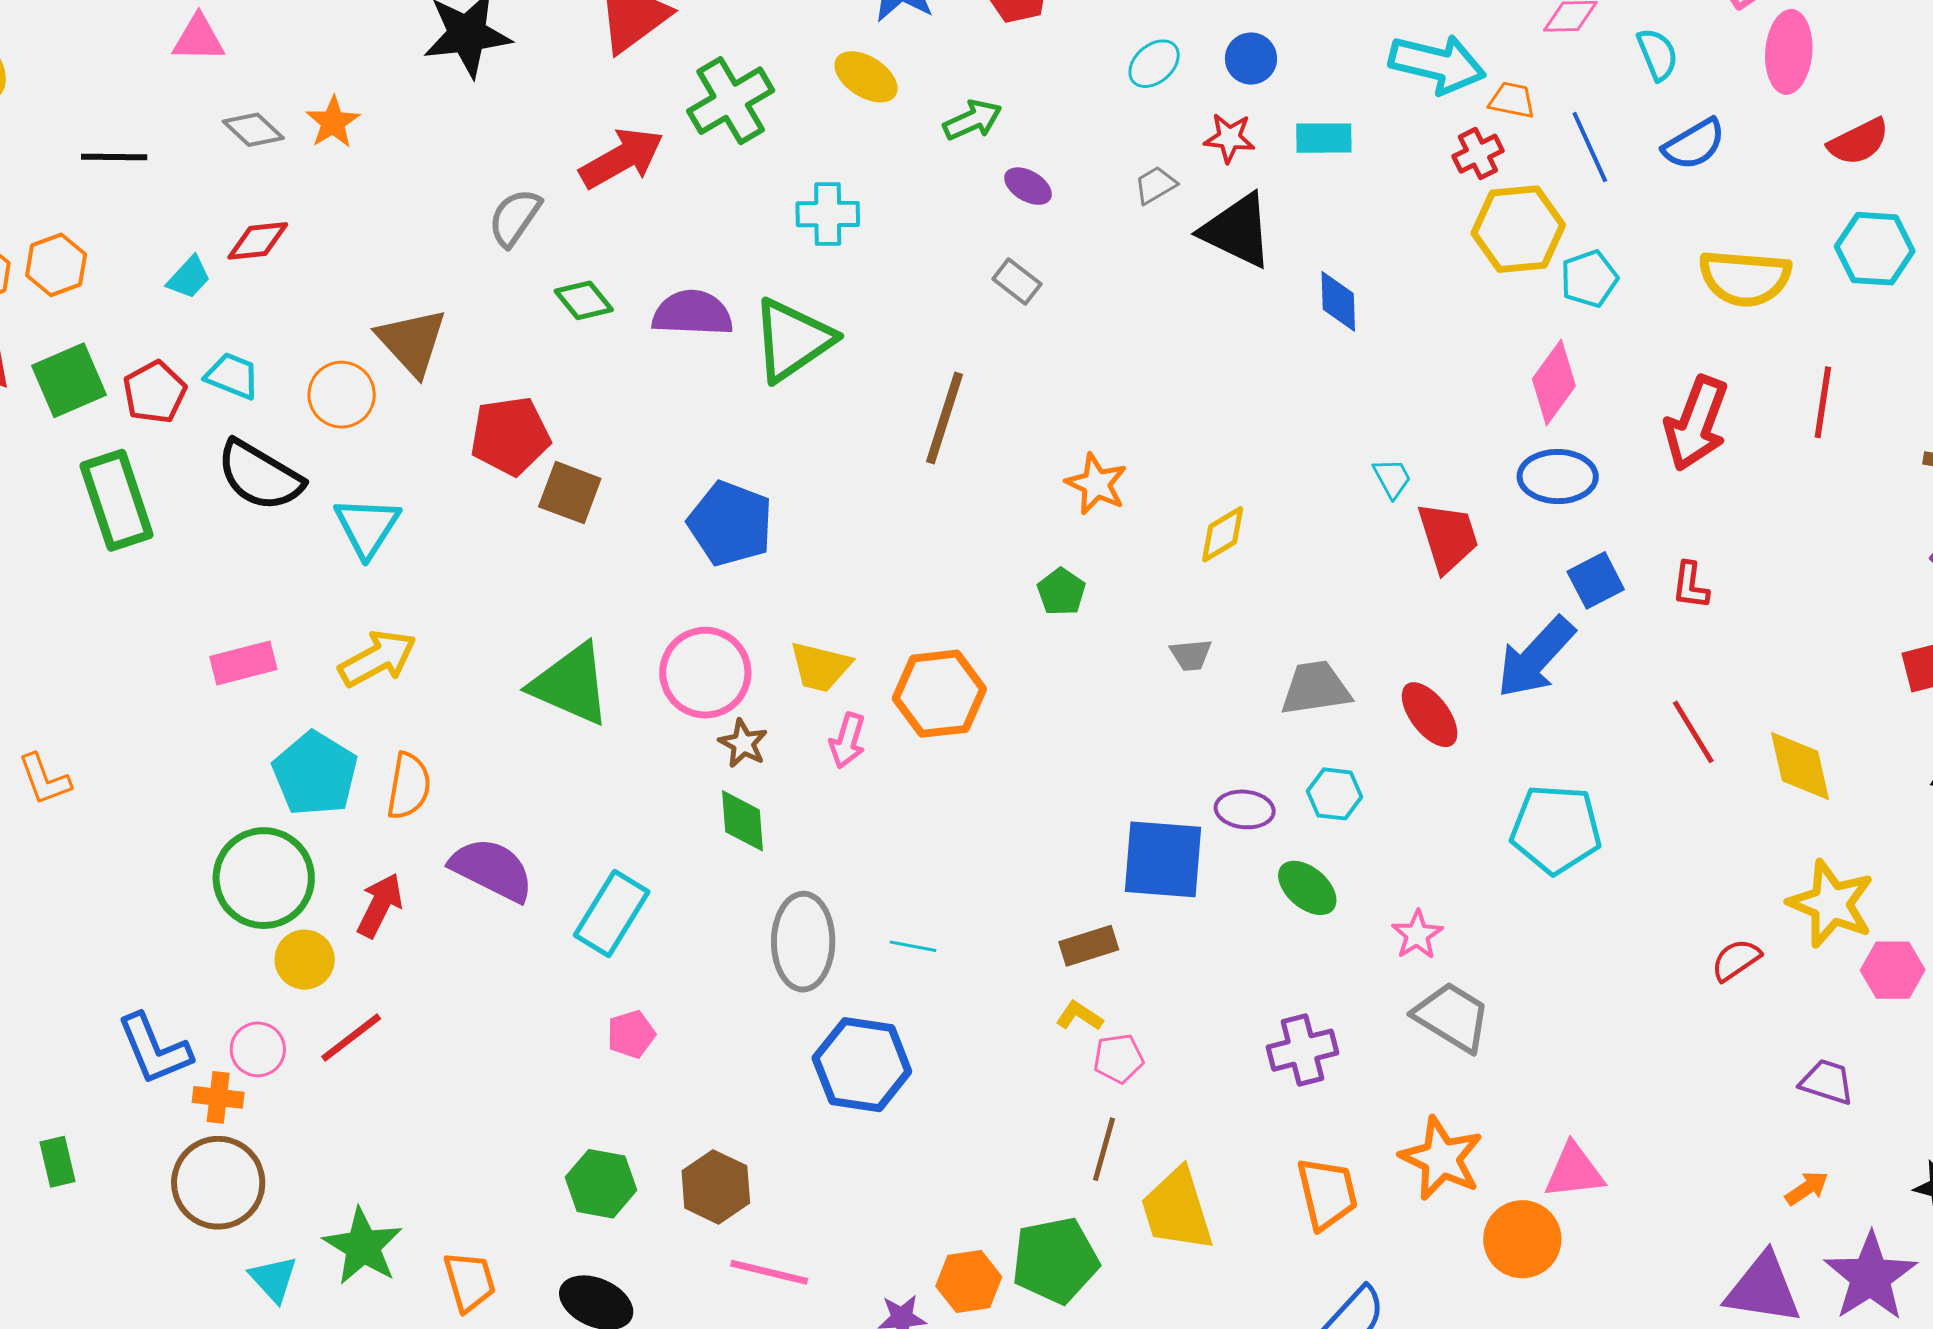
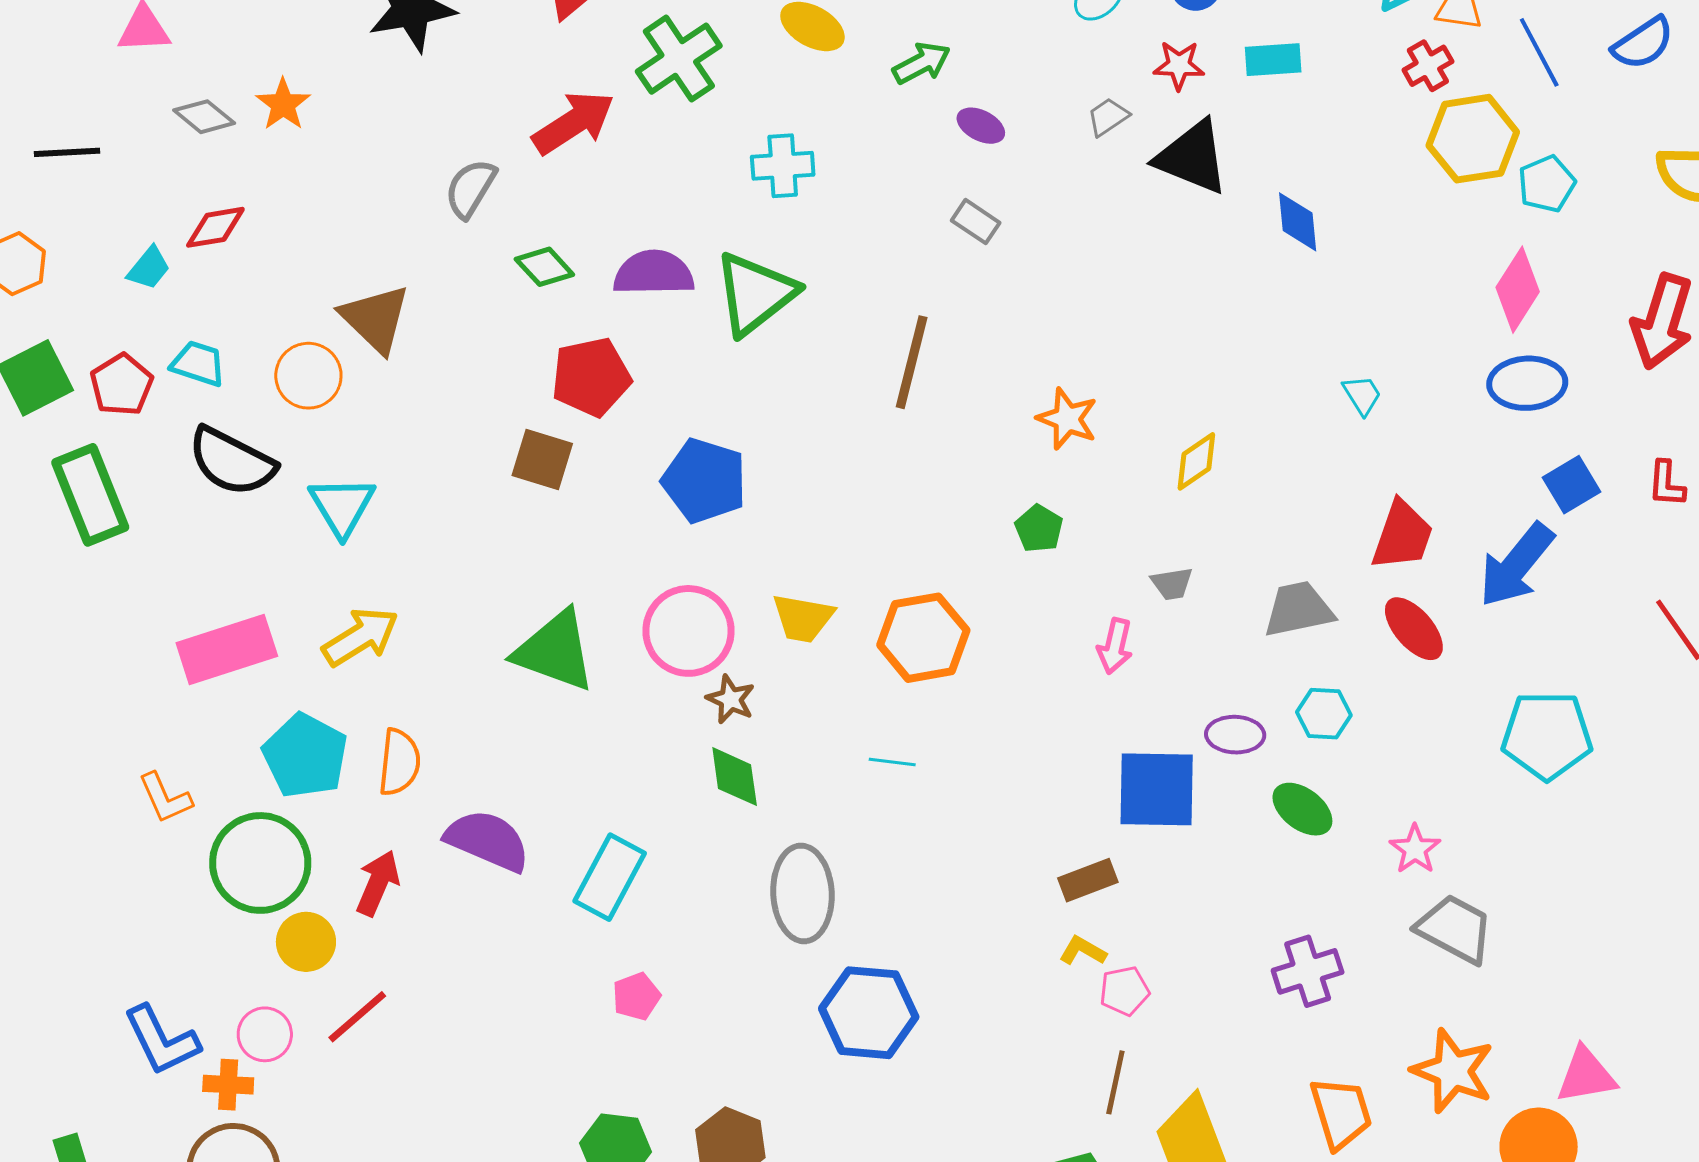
red pentagon: (510, 436) -> (591, 377), moved
red trapezoid: (1448, 537) -> (1402, 535), moved, turned 40
pink rectangle: (243, 663) -> (227, 650), size x1.5
pink arrow: (847, 741) -> (1115, 646), moved
orange L-shape: (44, 779) -> (165, 798), moved
cyan line: (913, 946) -> (892, 762), moved

